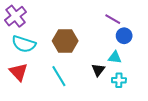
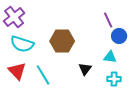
purple line: (113, 19) -> (108, 20), turned 35
black triangle: (98, 70) -> (85, 69), moved
cyan line: (59, 76) -> (43, 75), moved

